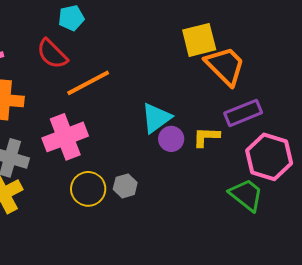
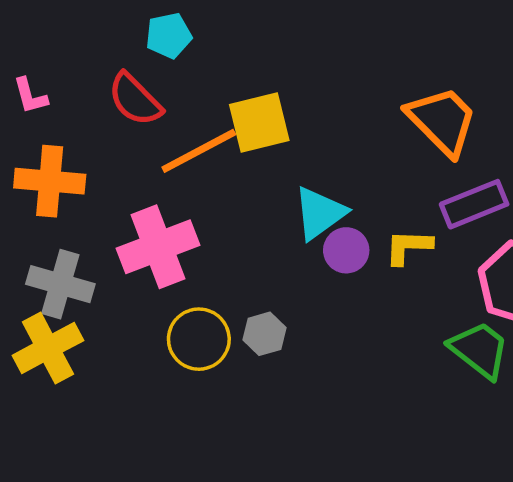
yellow square: (199, 40) -> (259, 123), moved

